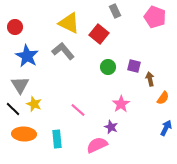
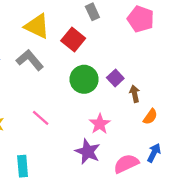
purple square: (134, 66) -> (115, 78), turned 32
green circle: (108, 67) -> (84, 79), size x1.5
pink line: (78, 110) -> (41, 118), moved
purple star: (111, 127) -> (88, 152), size x1.5
pink semicircle: (97, 145) -> (126, 164), moved

